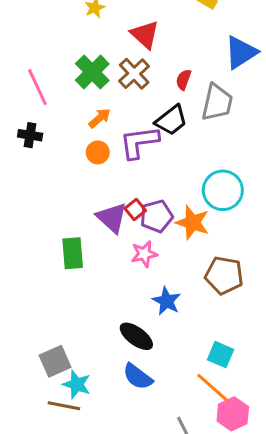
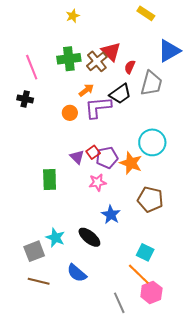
red triangle: (145, 35) -> (111, 52), moved
green cross: (92, 72) -> (69, 59), turned 35
orange arrow: (100, 118) -> (86, 90), moved
purple triangle: (112, 218) -> (77, 157), size x0.7
blue semicircle: (138, 377) -> (77, 273), moved
cyan star: (77, 384) -> (55, 238), moved

